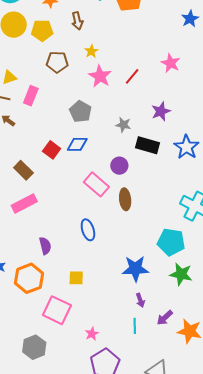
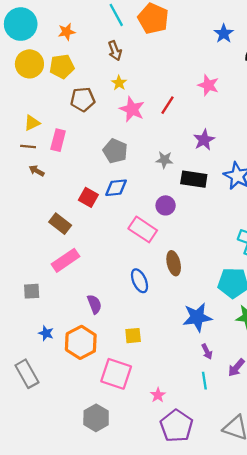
brown arrow: (77, 21) -> (115, 51), moved
brown ellipse: (125, 199) -> (174, 263), moved

